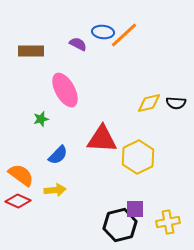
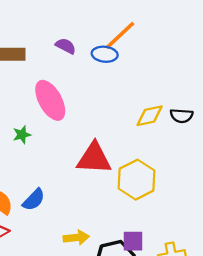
blue ellipse: (103, 32) -> (105, 54), moved
blue semicircle: (58, 155) -> (34, 200), moved
yellow arrow: (55, 190) -> (76, 238), moved

